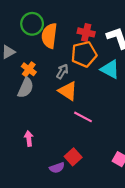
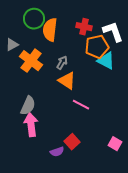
orange pentagon: (84, 54) -> (97, 47), moved
orange cross: (29, 69) -> (31, 61), size x1.6
gray semicircle: (26, 88) -> (28, 106), moved
pink arrow: (29, 139) -> (31, 125), size x1.6

